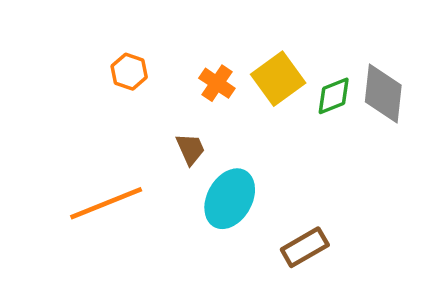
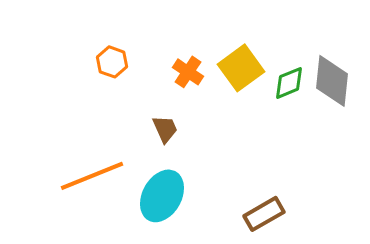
cyan ellipse: (230, 199) -> (162, 196), moved

